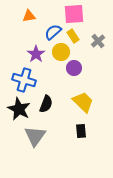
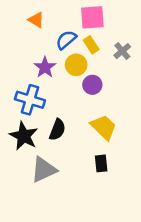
orange triangle: (29, 16) -> (36, 20), turned 40
gray triangle: (35, 136) -> (44, 170), turned 30

